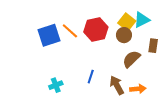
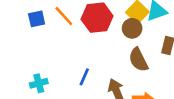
blue square: (49, 35) -> (37, 19), size x0.6
brown semicircle: (131, 59) -> (138, 60), turned -78

